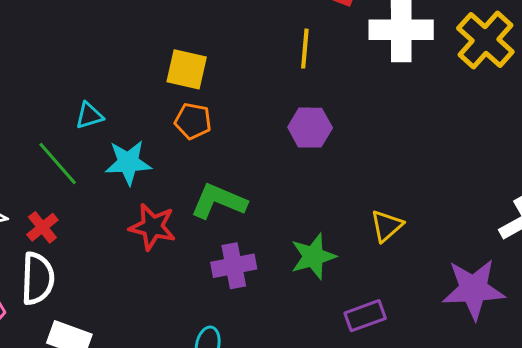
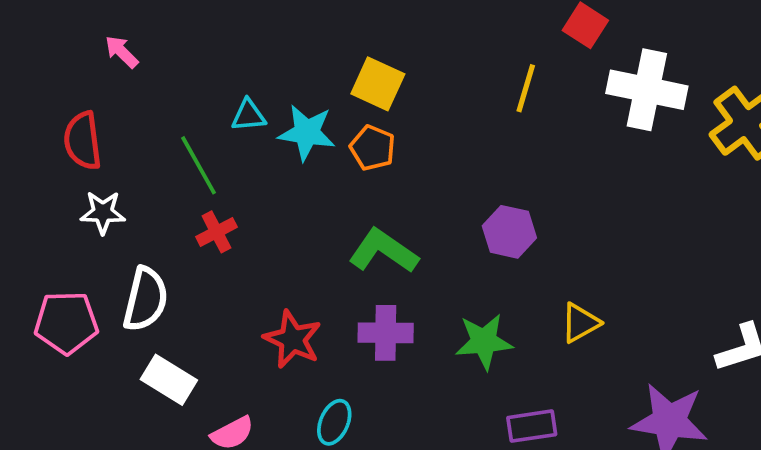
purple hexagon: (310, 128) -> (509, 232), moved
cyan star: (128, 163) -> (307, 133), moved
red cross: (42, 227) -> (216, 232), moved
red star: (152, 227) -> (293, 339), moved

